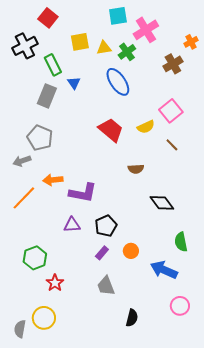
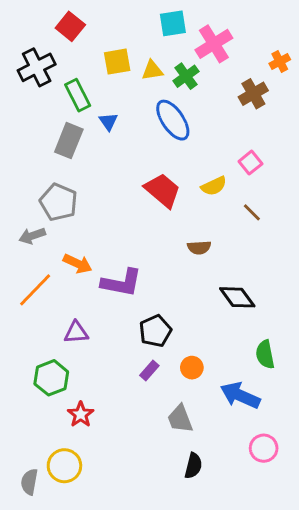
pink square: (171, 111) -> (250, 163), size x0.7
orange arrow: (53, 180) -> (78, 264), turned -150
purple triangle: (72, 225) -> (76, 332), moved
gray trapezoid: (106, 286) -> (180, 419), moved

